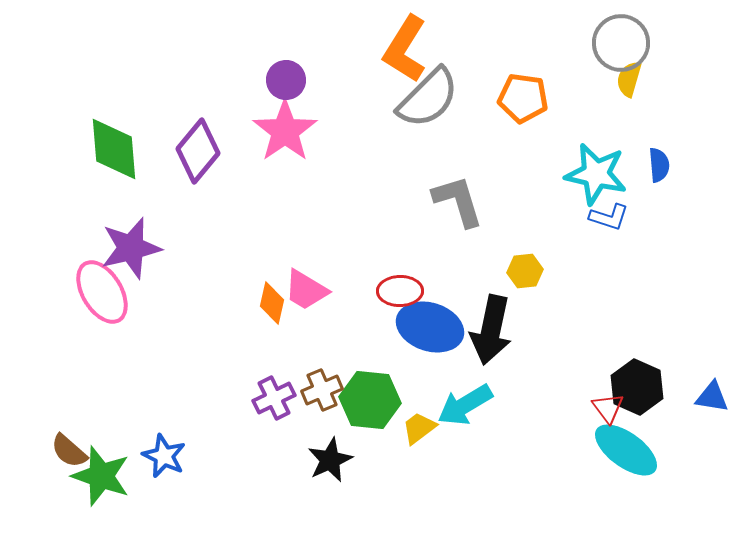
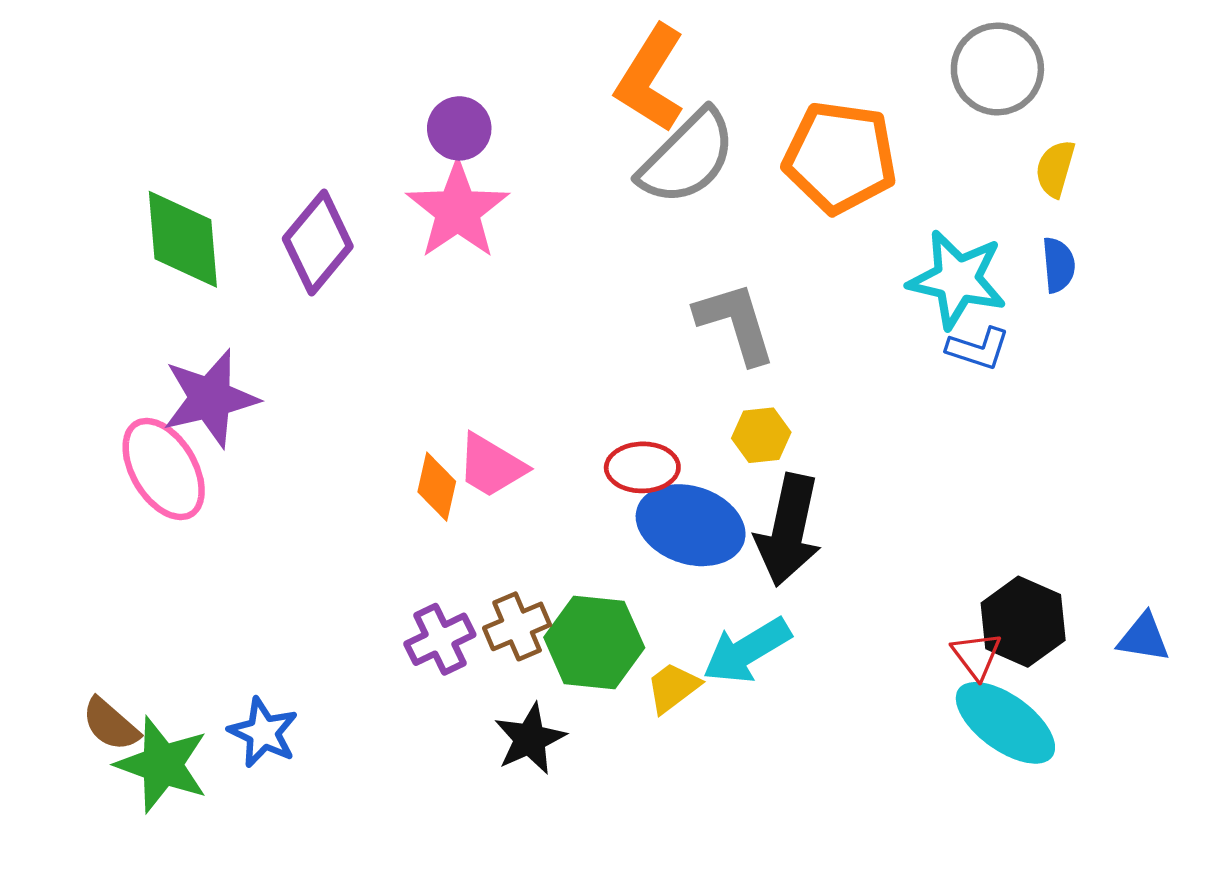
yellow semicircle: (629, 79) -> (1055, 169), moved
orange pentagon: (523, 98) -> (840, 157), size x1.4
yellow hexagon: (525, 271) -> (761, 435), moved

